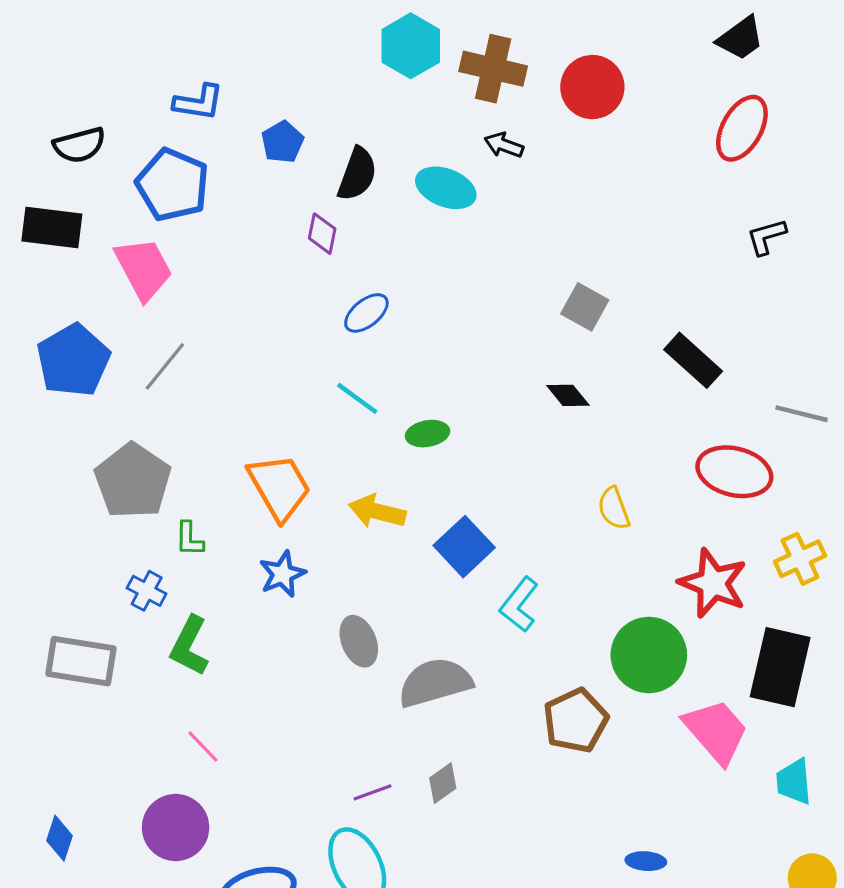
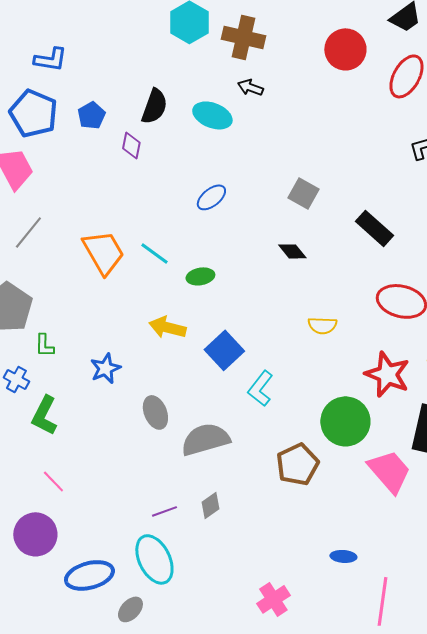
red circle: (592, 87) -> (345, 49), moved
blue pentagon: (282, 142) -> (91, 115), moved
blue ellipse: (366, 313) -> (211, 197), moved
orange trapezoid: (279, 487) -> (103, 252), moved
yellow semicircle: (614, 508) -> (322, 325), turned -68

